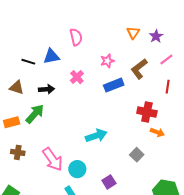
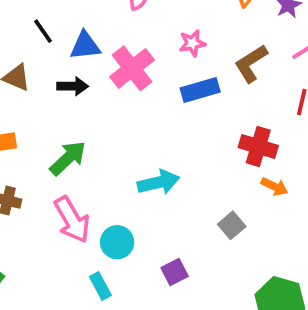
blue triangle: (51, 56) -> (85, 46), moved
black line: (28, 62) -> (43, 31), turned 32
pink cross: (77, 77) -> (132, 68), size x1.6
green arrow: (35, 114) -> (68, 158), moved

